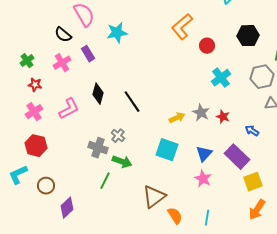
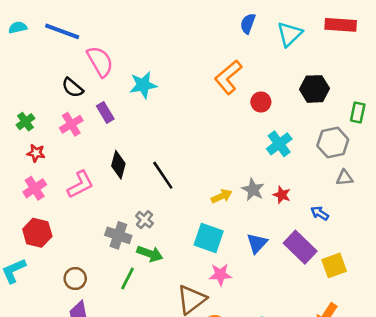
pink star: (203, 179) -> (220, 275), moved, turned -30
yellow square: (253, 182) -> (334, 265), moved
brown circle: (46, 186) -> (75, 279), moved

